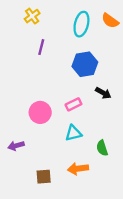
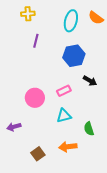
yellow cross: (32, 16) -> (28, 14), turned 32
brown square: (44, 177) -> (38, 154), turned -32

